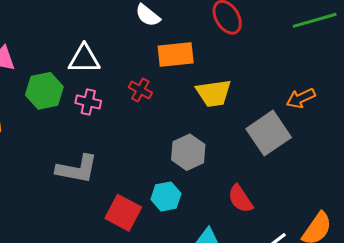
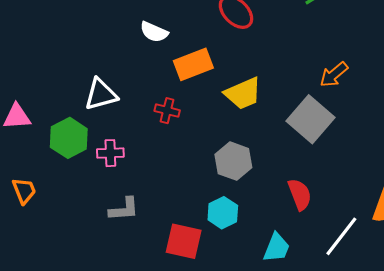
pink cross: (88, 102) -> (110, 153), moved
gray L-shape: (77, 169) -> (124, 209), size x0.7
red semicircle: (240, 199) -> (300, 194), turned -152

